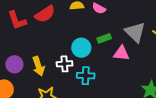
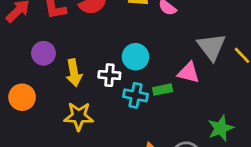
green rectangle: (104, 38) -> (163, 90), moved
purple circle: (14, 64) -> (43, 53), moved

